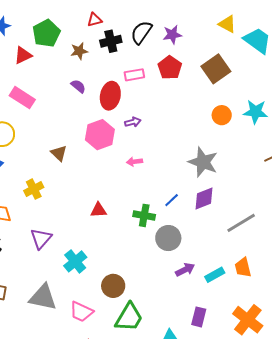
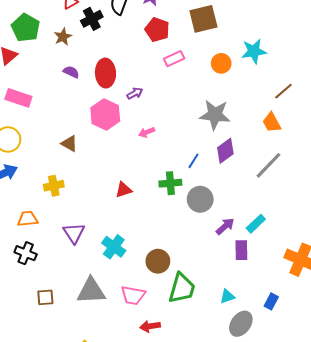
brown square: (216, 69) -> (203, 19), turned 36
pink rectangle: (134, 75) -> (174, 59), moved
yellow cross: (34, 189) -> (54, 186), turned 30
orange trapezoid: (243, 268) -> (272, 123), moved
purple rectangle: (199, 317) -> (241, 250), moved

